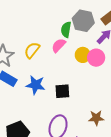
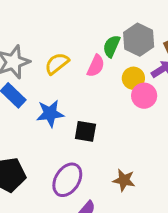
pink semicircle: (59, 45) -> (96, 66), turned 147
yellow circle: (83, 55) -> (133, 78), moved
blue star: (36, 85) -> (50, 113), turned -30

